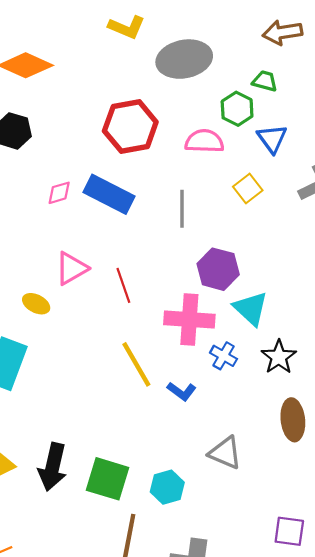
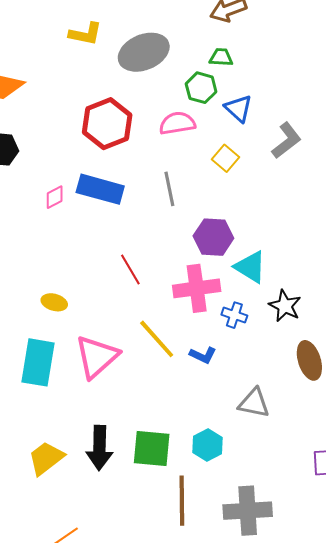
pink triangle: (71, 268) -> (97, 357), moved, size x1.4

